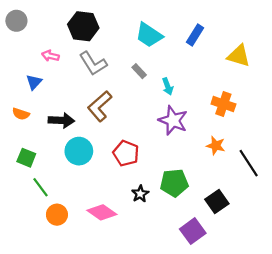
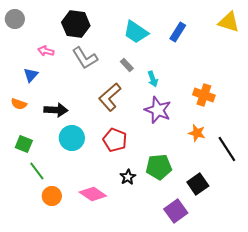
yellow triangle: (239, 56) -> (229, 22), moved
brown L-shape: (100, 106) -> (110, 97), moved

